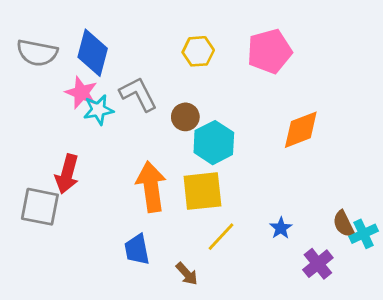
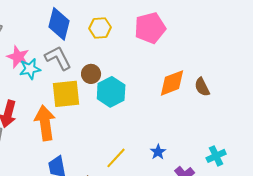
blue diamond: (93, 53) -> (59, 24), moved
orange arrow: (151, 187) -> (45, 123), moved
yellow square: (202, 191) -> (66, 94), moved
brown semicircle: (344, 224) -> (202, 87), moved

